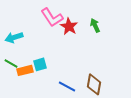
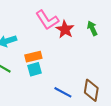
orange rectangle: (25, 70) -> (33, 57), moved

